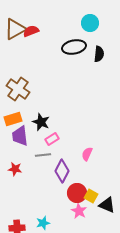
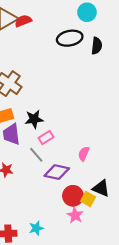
black star: (41, 122) -> (34, 119), turned -30
gray line: (43, 155) -> (36, 155), turned 56
purple diamond: (62, 171) -> (57, 172), turned 75
black triangle: (107, 205) -> (101, 188), moved

